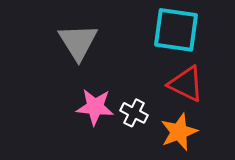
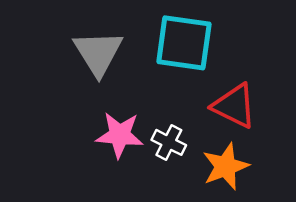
cyan square: (176, 30) -> (184, 43), moved

